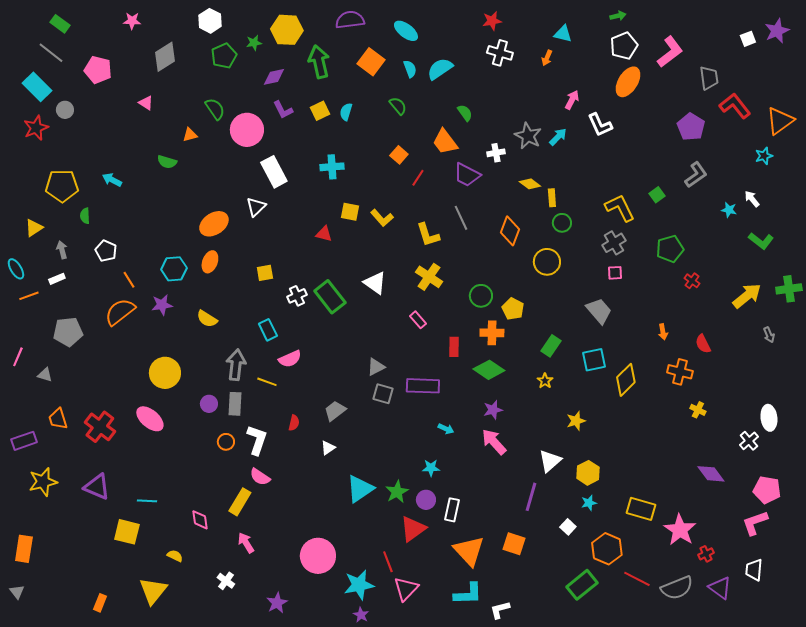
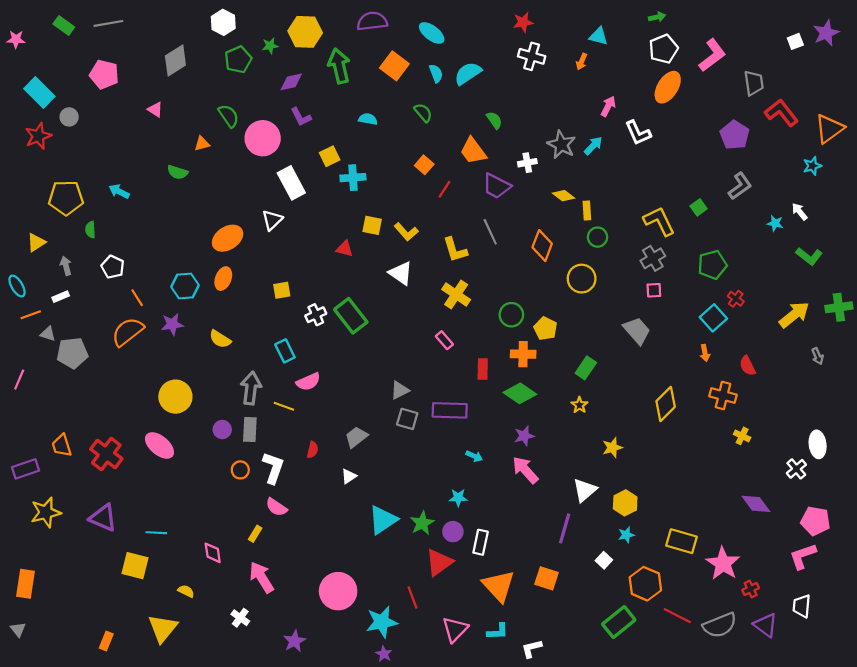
pink star: (132, 21) -> (16, 39), moved
gray line: (51, 53) -> (108, 23), moved, turned -48
yellow square: (320, 111) -> (330, 156), moved
cyan semicircle: (346, 112) -> (368, 119), turned 84
white triangle: (375, 283) -> (401, 273), moved
cyan square: (594, 360) -> (713, 318), moved, turned -30
gray triangle: (45, 375) -> (48, 334), moved
yellow rectangle: (240, 502) -> (255, 534), size x0.6
pink arrow: (246, 543) -> (262, 577), size x1.4
pink triangle: (406, 589) -> (455, 629), moved
cyan L-shape: (468, 594) -> (498, 632), size x0.7

